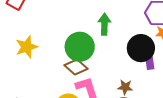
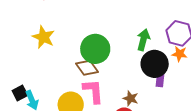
green arrow: (104, 24) -> (143, 40), moved
yellow star: (27, 47) -> (43, 37), turned 30

